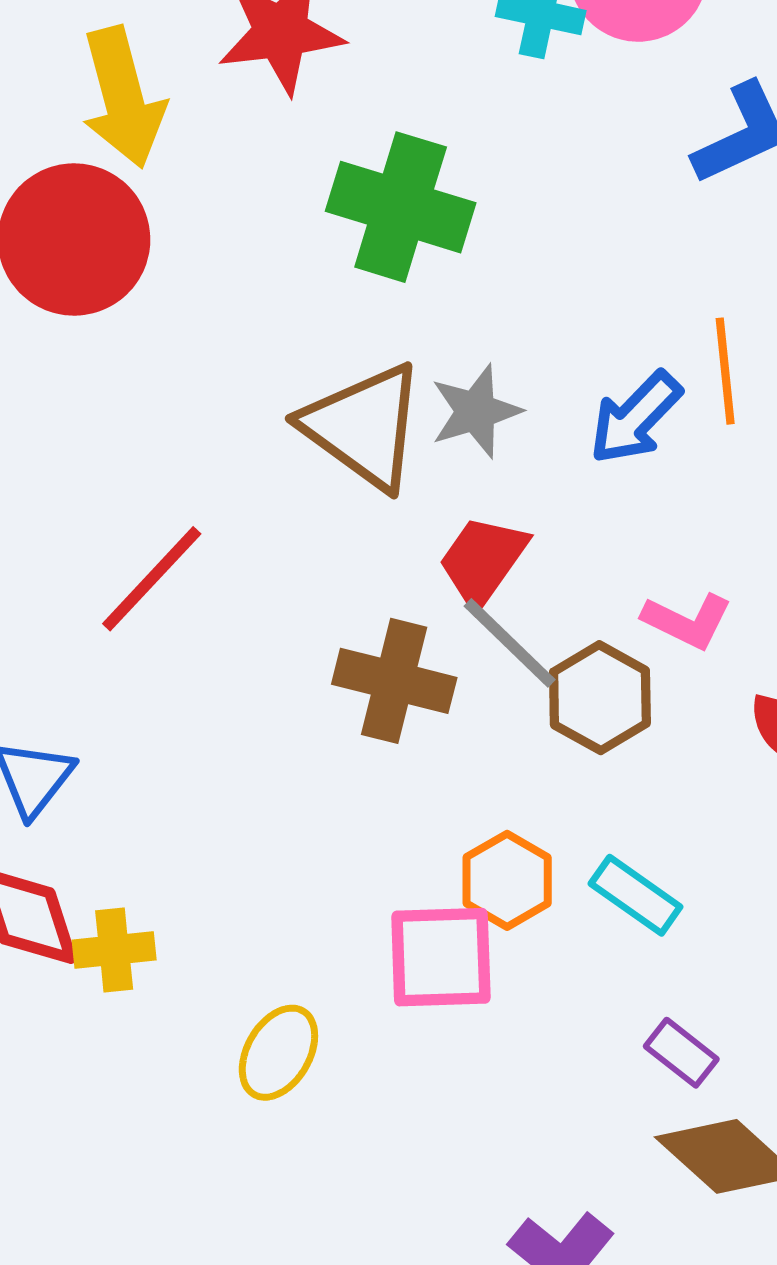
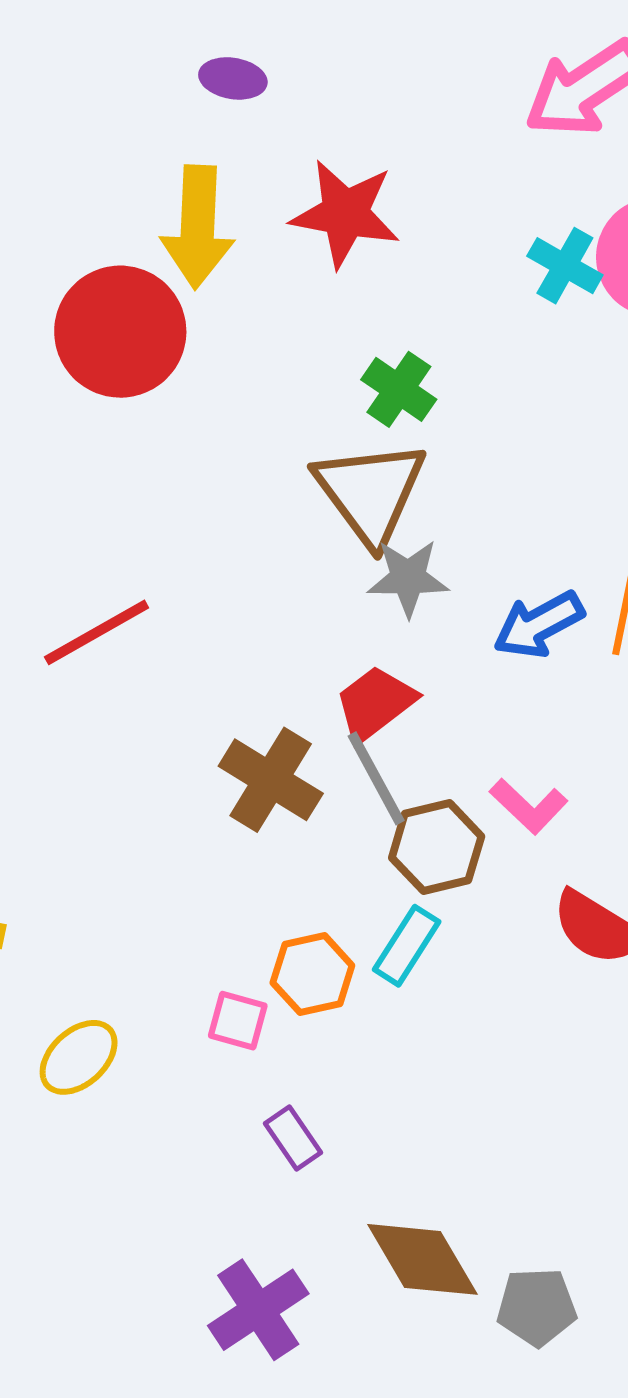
green cross: (401, 207) -> (399, 389), size x0.6
brown triangle: (364, 426) -> (370, 492), moved
cyan rectangle: (636, 895) -> (407, 946), moved, turned 70
pink square: (441, 957) -> (238, 1021), size x0.6
purple rectangle: (681, 1053) -> (293, 1138), moved

